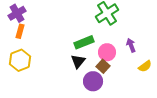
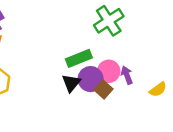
purple arrow: (131, 45) -> (127, 75), moved
purple circle: (93, 81) -> (91, 79), moved

